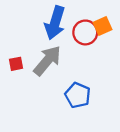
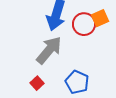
red square: (16, 64) -> (37, 83), moved, turned -32

